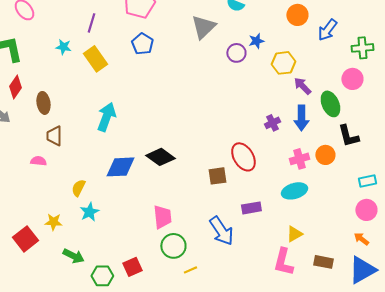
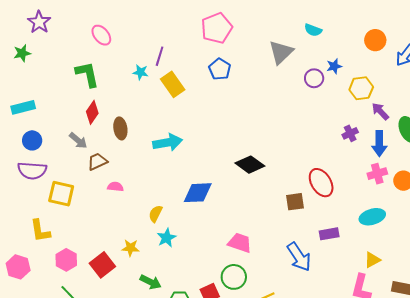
purple line: (91, 23) -> (160, 56), moved
cyan arrow: (106, 117) -> (168, 142), moved, turned 60
purple cross: (272, 123) -> (350, 133), moved
brown trapezoid: (54, 136) -> (97, 162), moved, turned 65
black diamond: (160, 157) -> (250, 165), moved
pink cross: (299, 159) -> (377, 174), moved
pink trapezoid: (162, 217) -> (240, 243), turned -65
green circle: (173, 246) -> (234, 277), moved

